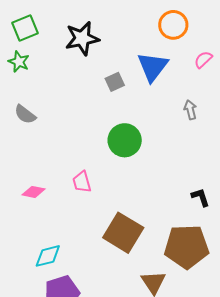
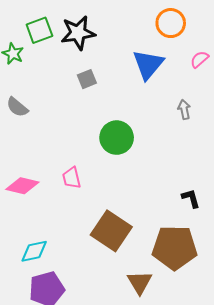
green square: (25, 28) -> (39, 30), moved
gray square: (115, 82) -> (87, 79), moved
pink diamond: (33, 192) -> (22, 186), size x1.4

